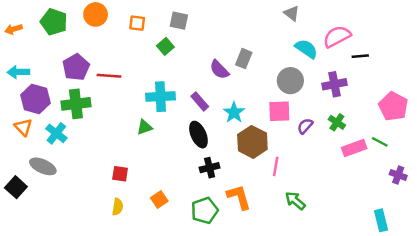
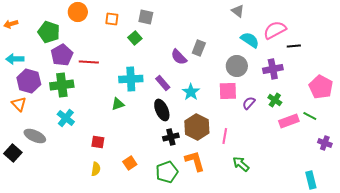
green pentagon: (54, 22) -> (49, 32), moved
cyan cross: (56, 133) -> (66, 118), moved
brown hexagon: (252, 142) -> (197, 127), moved

